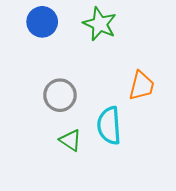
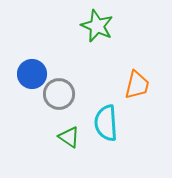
blue circle: (42, 22) -> (32, 74), moved

